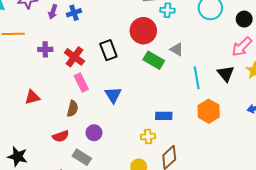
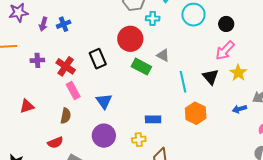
purple circle: (94, 133) -> (104, 136), moved, size x1.5

